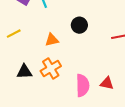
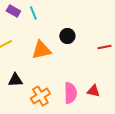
orange triangle: (52, 40) -> (41, 50), size x1.5
orange cross: (51, 69) -> (40, 96), moved

